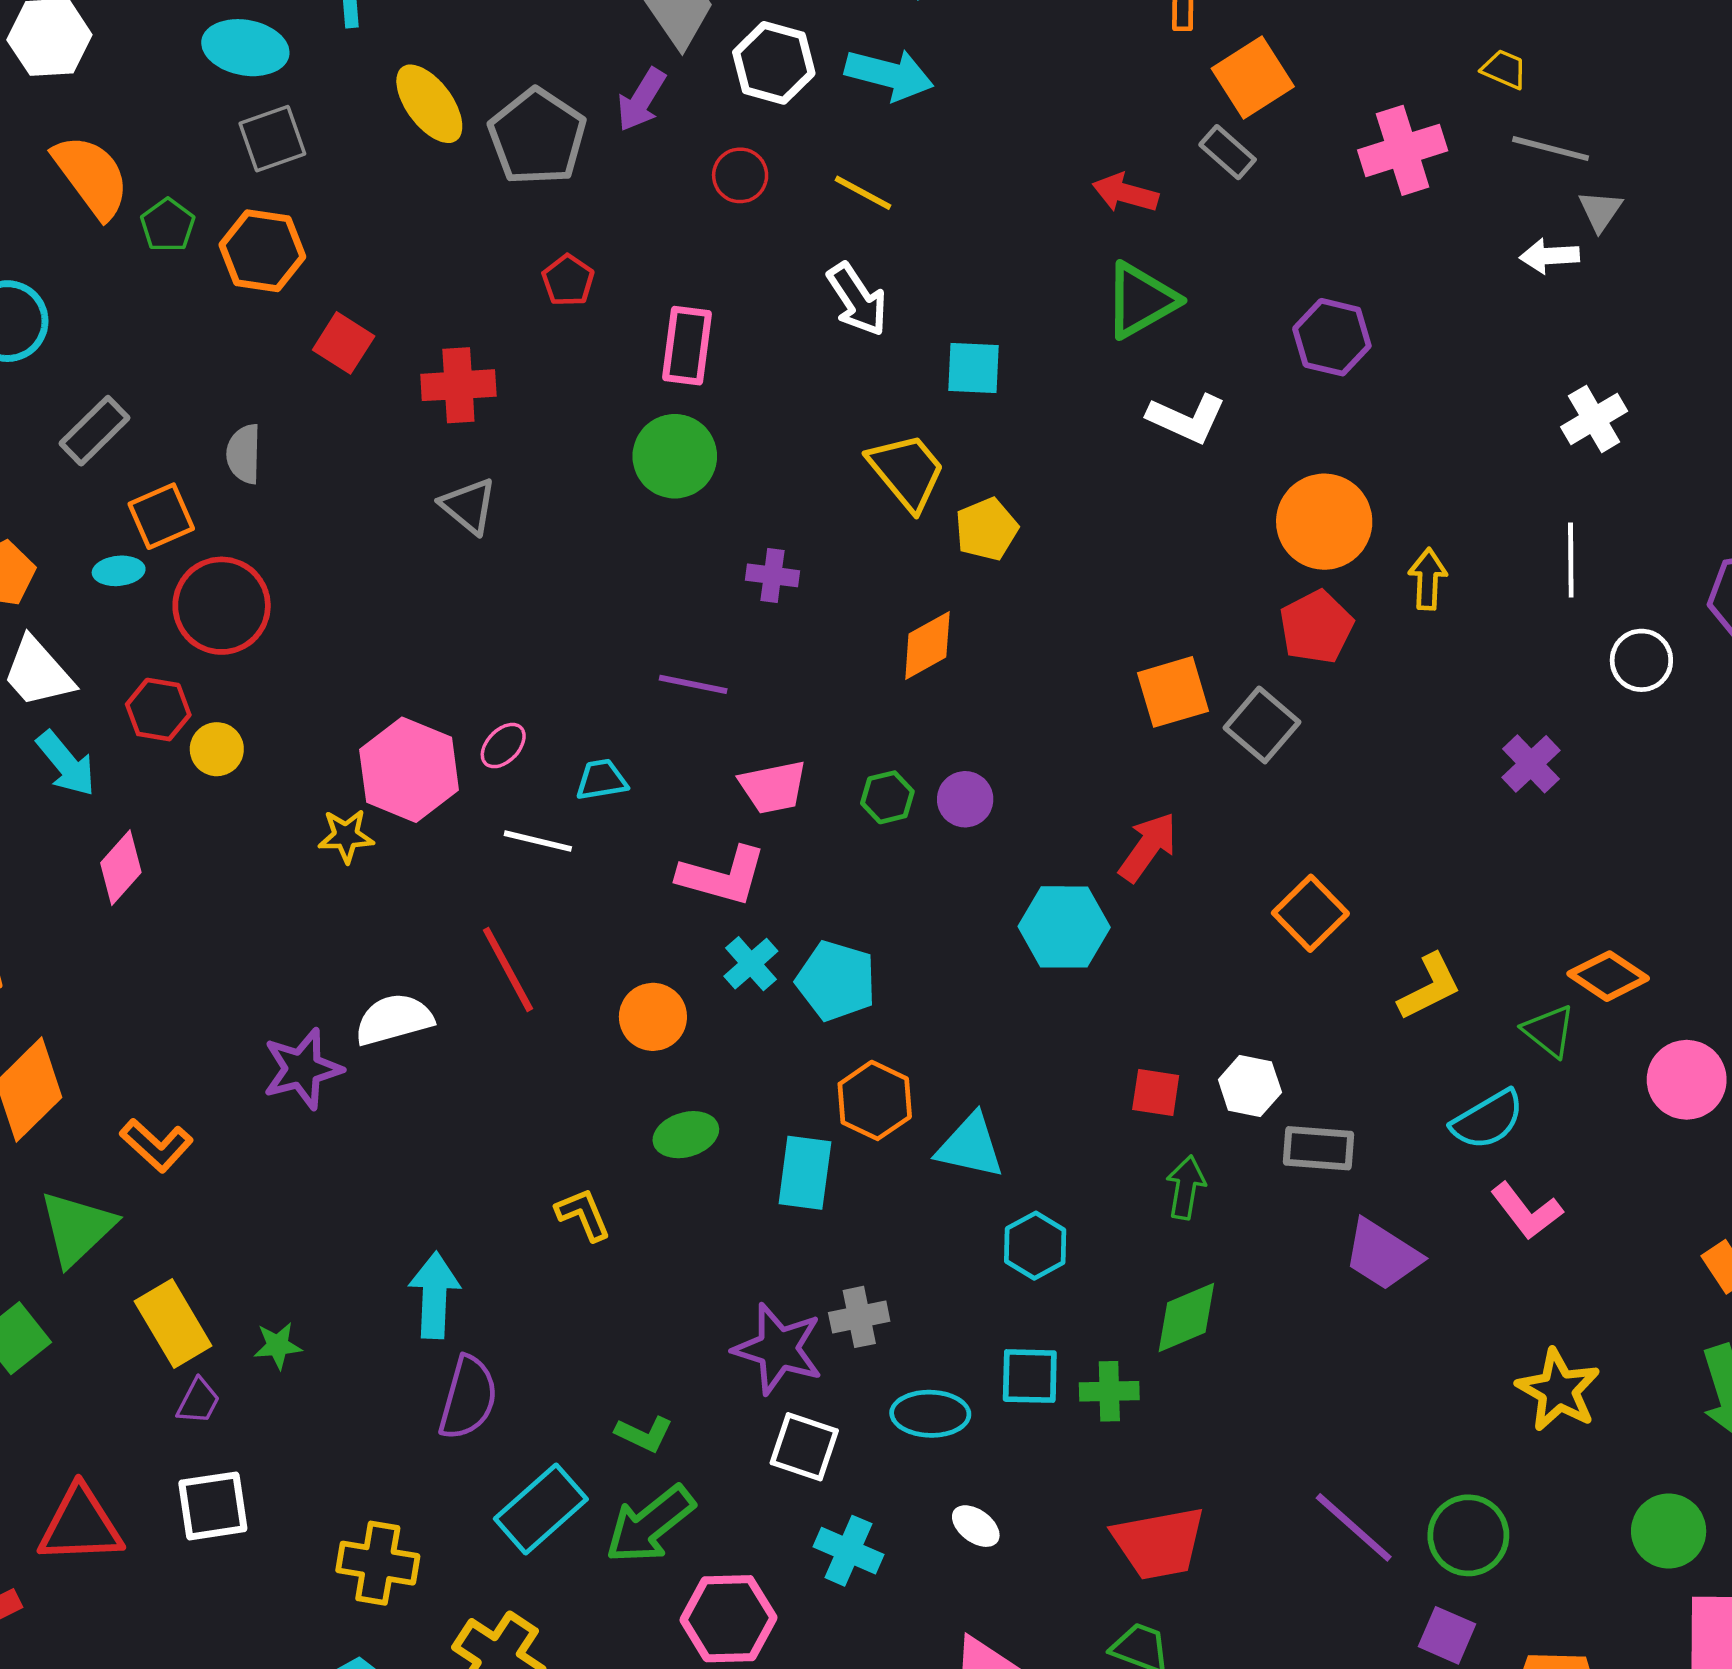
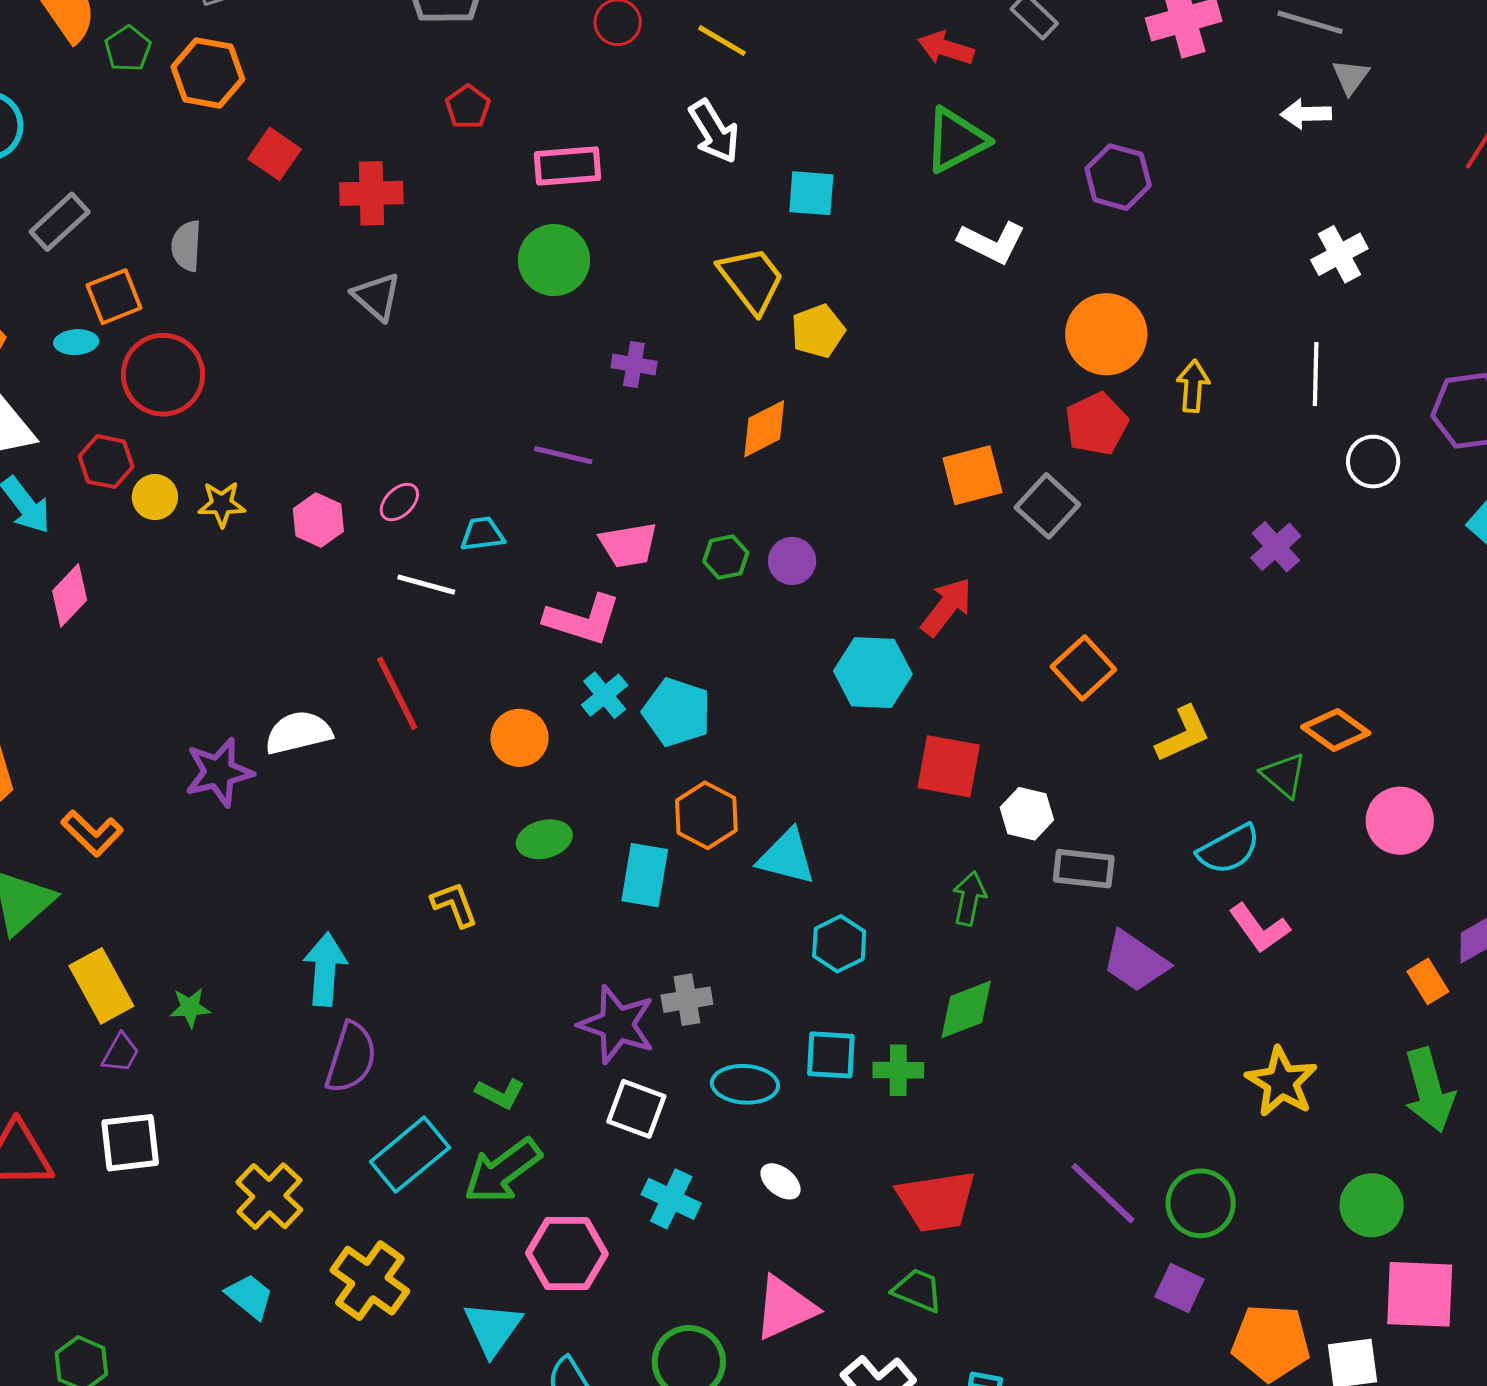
pink rectangle: (687, 346) -> (568, 166), turned 76
pink hexagon: (409, 770) -> (318, 520), size x0.6
yellow star: (346, 836) -> (222, 504), moved
red square: (1156, 1093) -> (949, 766), moved, size x1.5
yellow cross: (378, 1563) -> (269, 1196), turned 32

